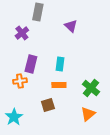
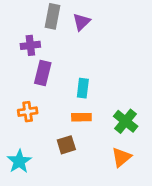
purple triangle: (71, 26) -> (81, 22), moved, turned 32
purple cross: (22, 33) -> (30, 45), turned 32
purple rectangle: (31, 64) -> (43, 73), moved

